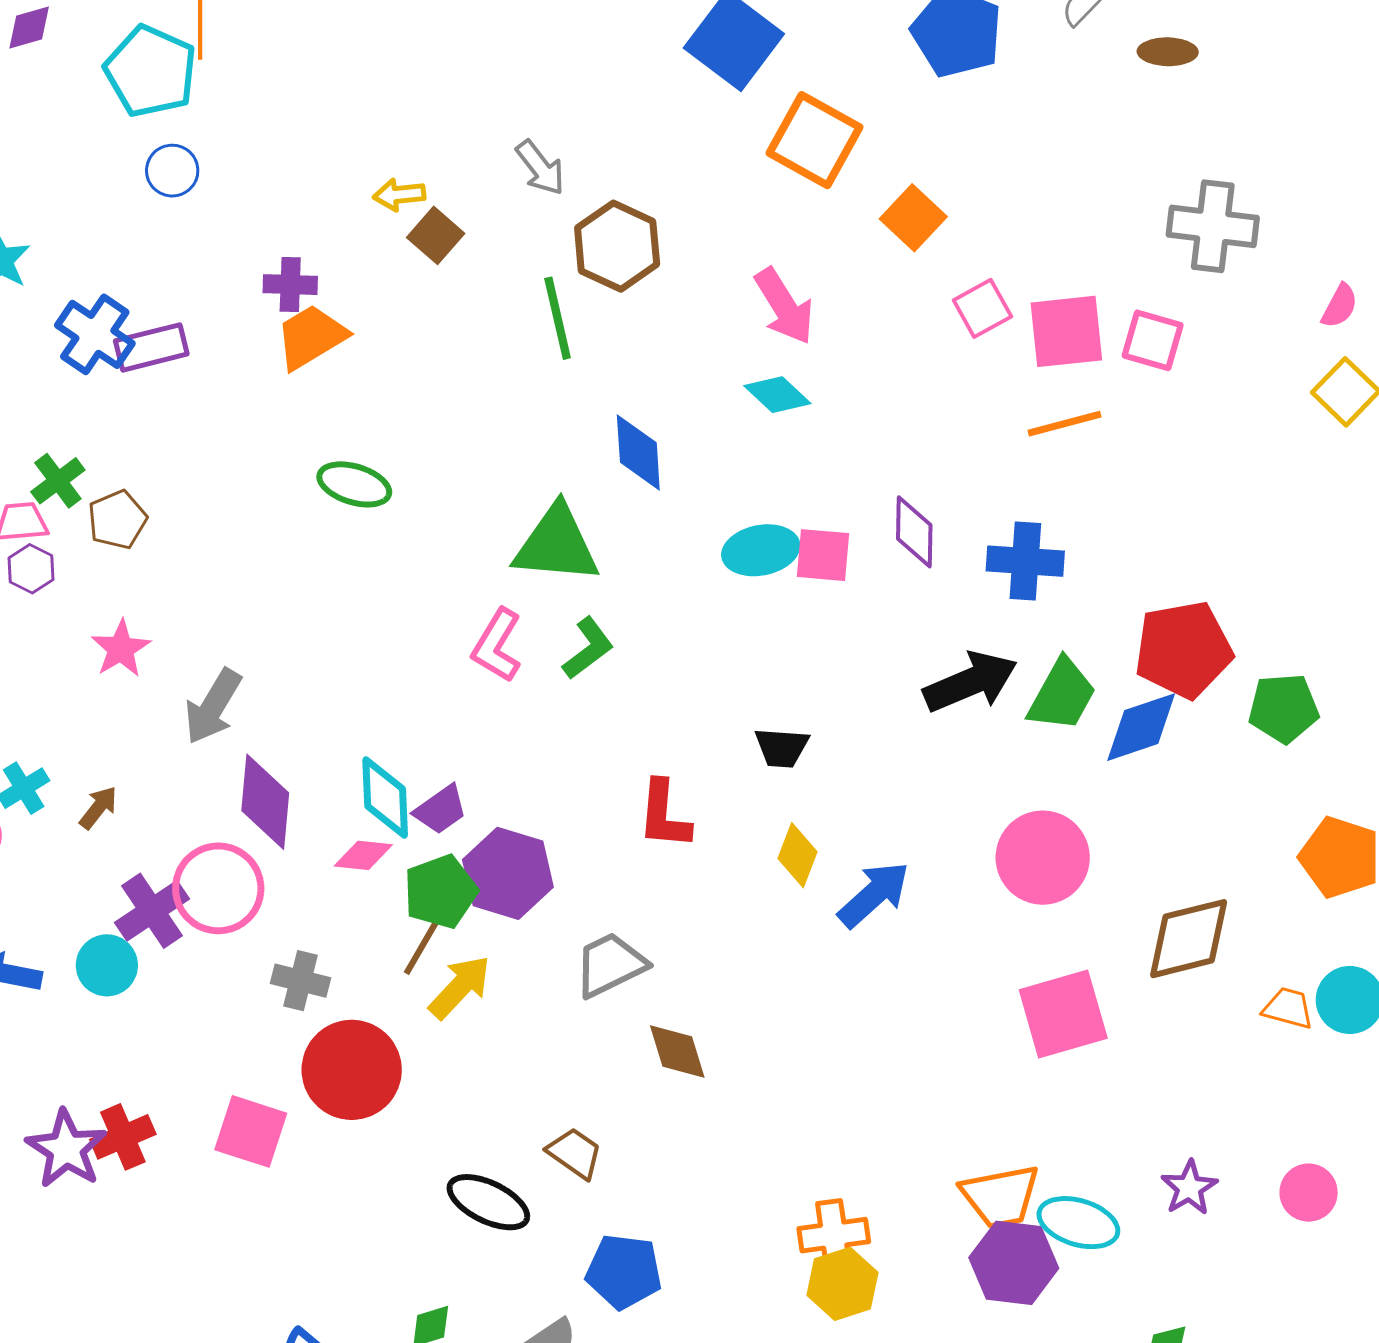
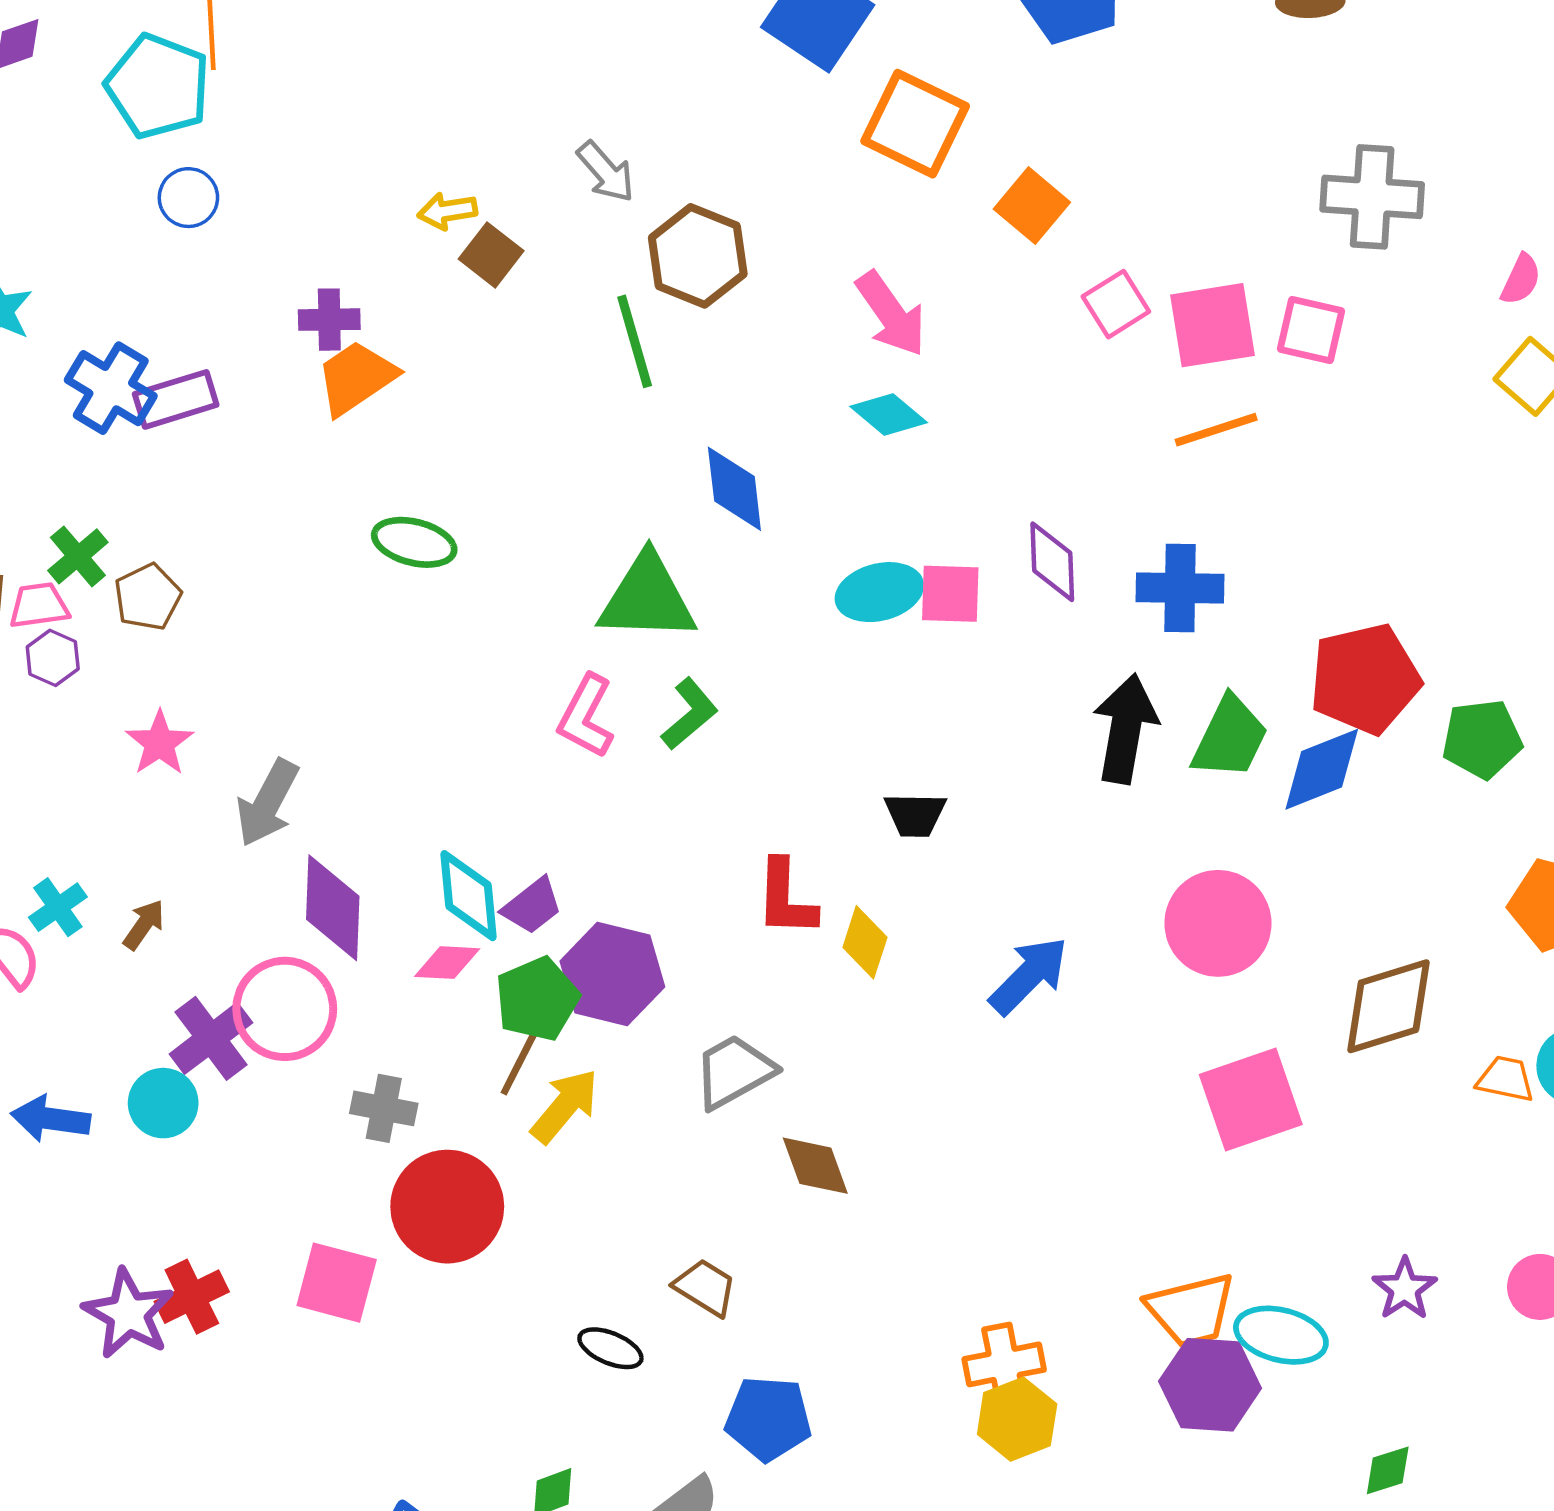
black arrow: (971, 682) -> (1125, 729), turned -54
yellow diamond: (797, 855) -> (865, 942), moved
black ellipse: (488, 1202) -> (610, 1348), size x0.7

